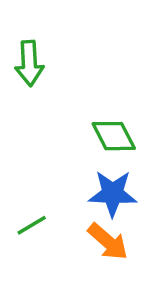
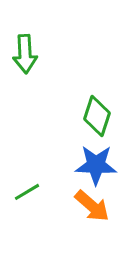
green diamond: (114, 136) -> (97, 116), turned 45

